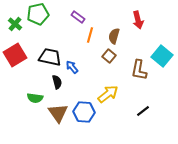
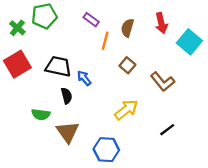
brown semicircle: (114, 36) -> (127, 28), moved
cyan square: (162, 56) -> (189, 42), moved
brown L-shape: (139, 70) -> (163, 82), turned -50
blue hexagon: (84, 112) -> (106, 150), moved

